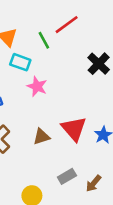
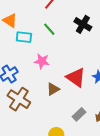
green line: (44, 40) -> (49, 29), moved
pink star: (37, 86) -> (42, 61), moved

